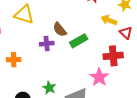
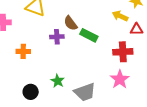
red triangle: (126, 33) -> (137, 29), turned -48
green rectangle: (79, 41) -> (89, 35), turned 54
pink star: (99, 77) -> (120, 79), moved

